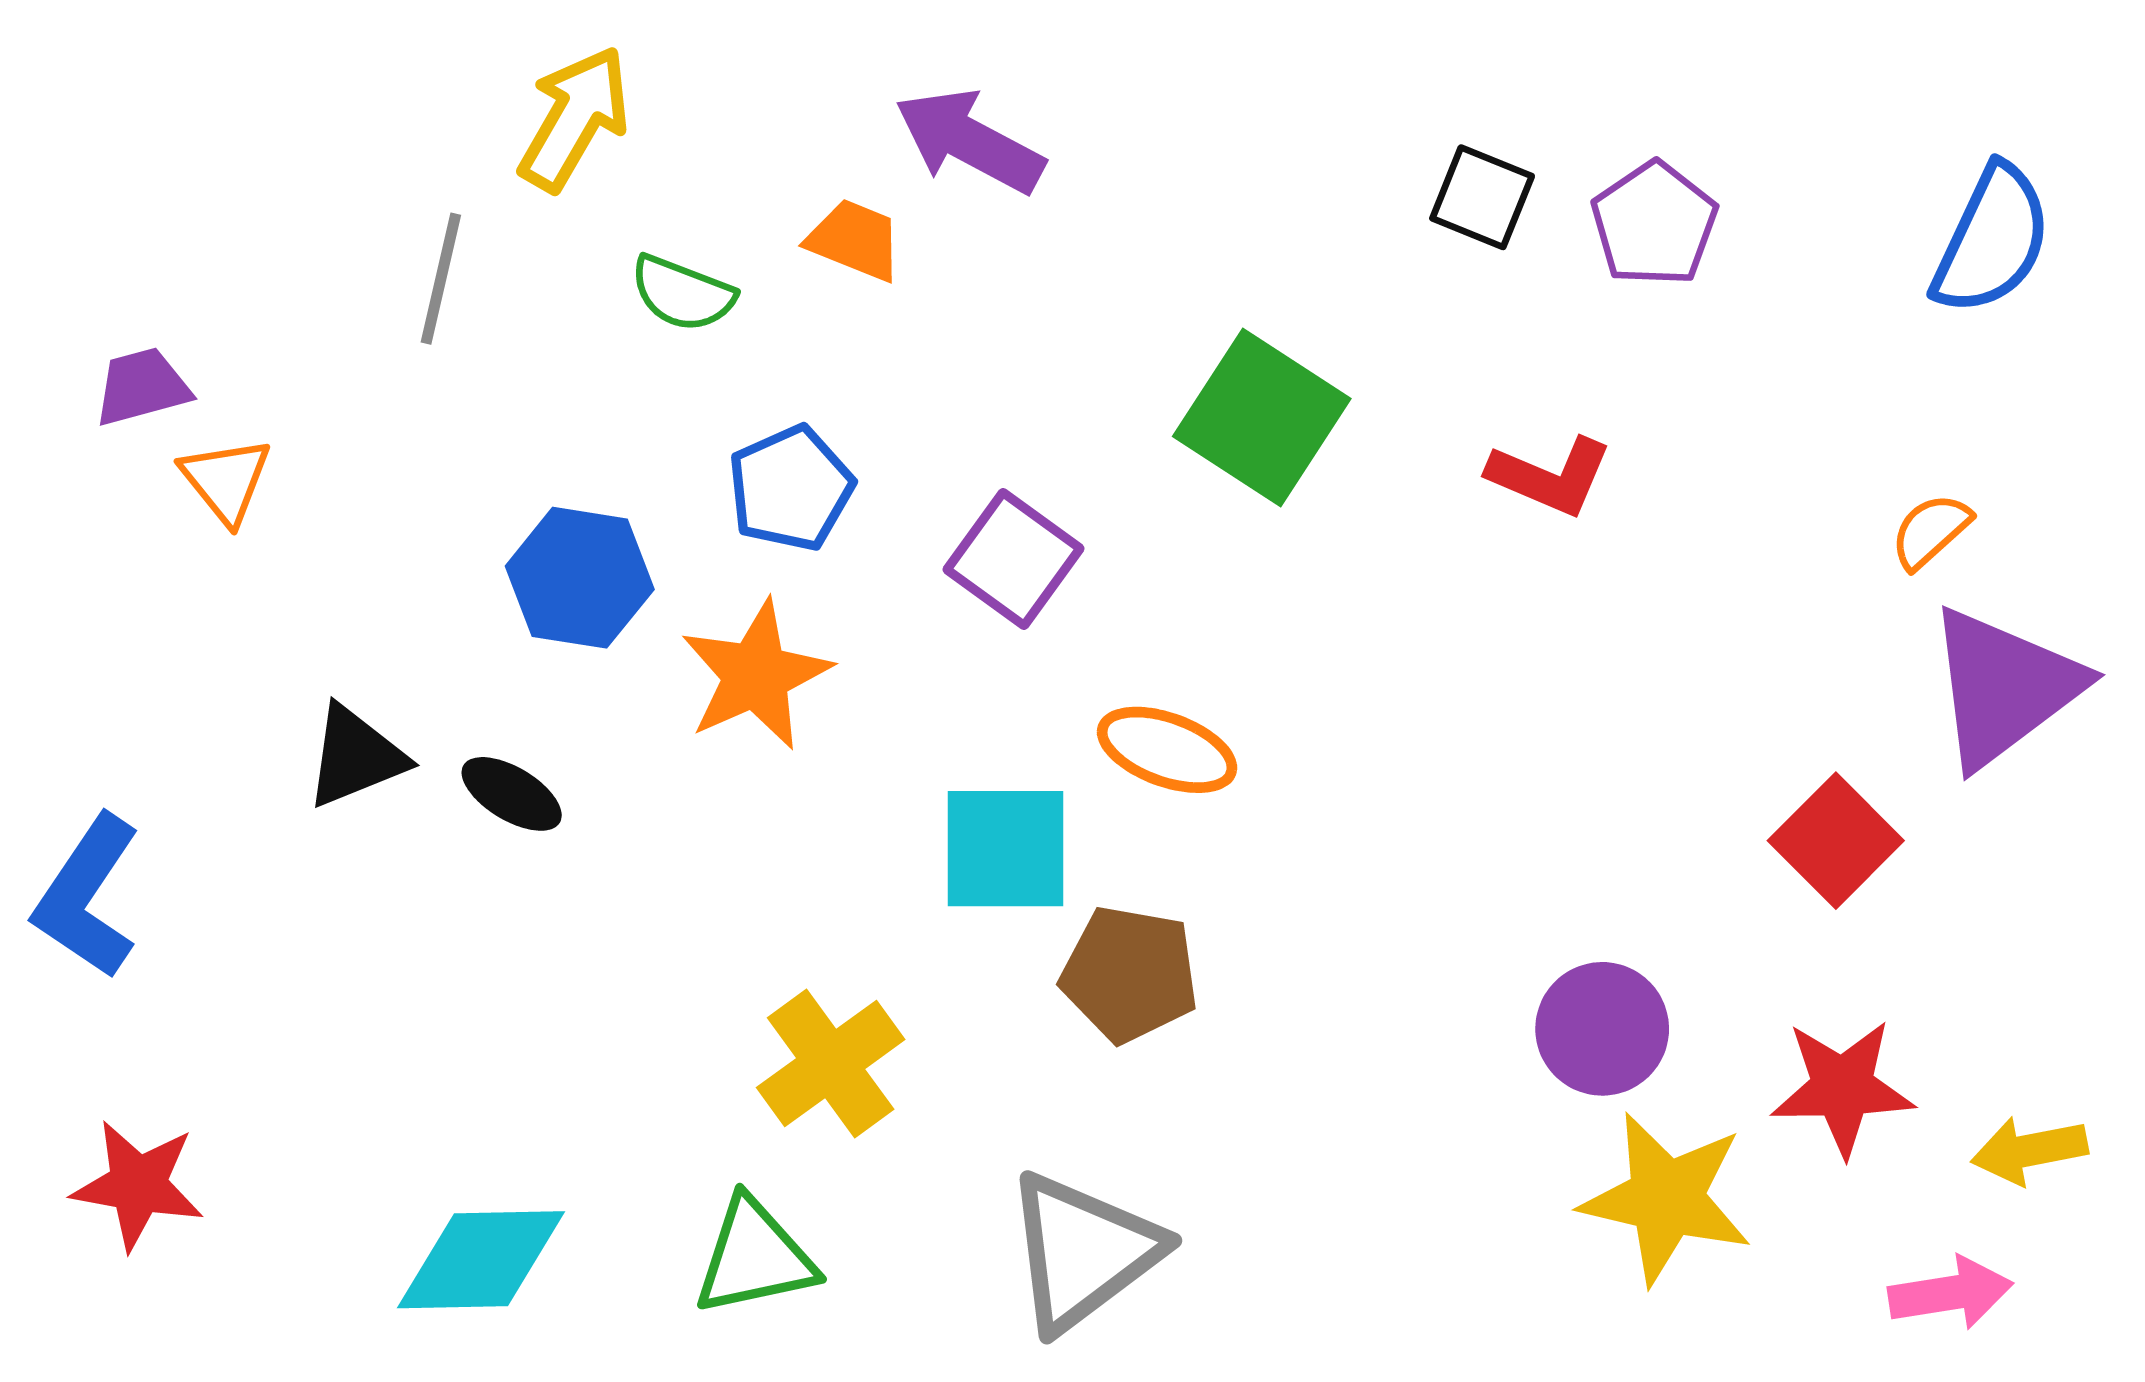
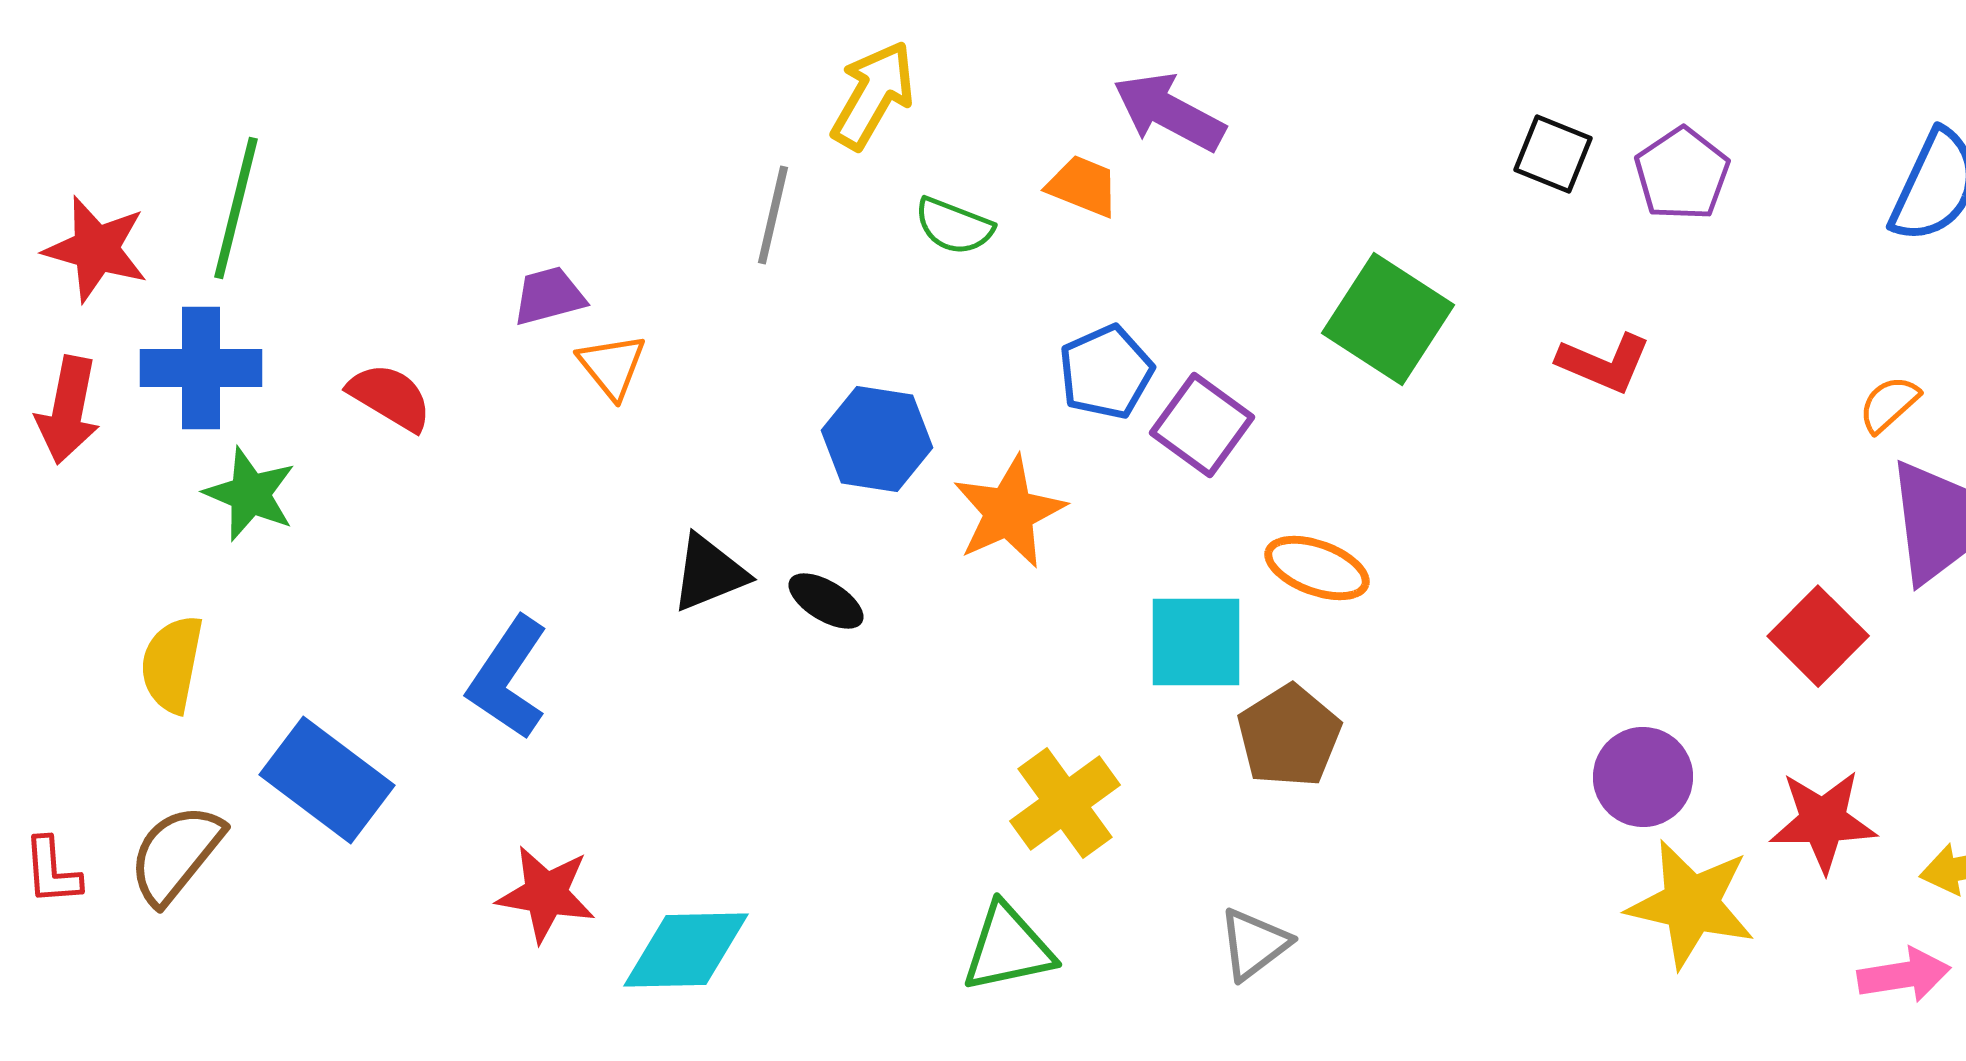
blue pentagon: (791, 488) -> (1106, 372), moved
brown pentagon: (1130, 974) -> (1289, 736), turned 30
gray triangle: (1083, 1252) -> (1254, 944), size x0.6
cyan diamond: (481, 1260) -> (686, 950), moved

